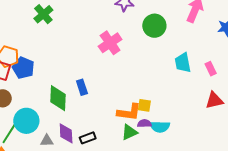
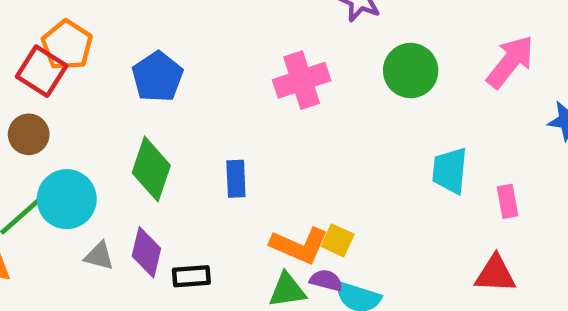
blue pentagon: (23, 68) -> (157, 77), moved
blue rectangle: (82, 87) -> (236, 179), moved

